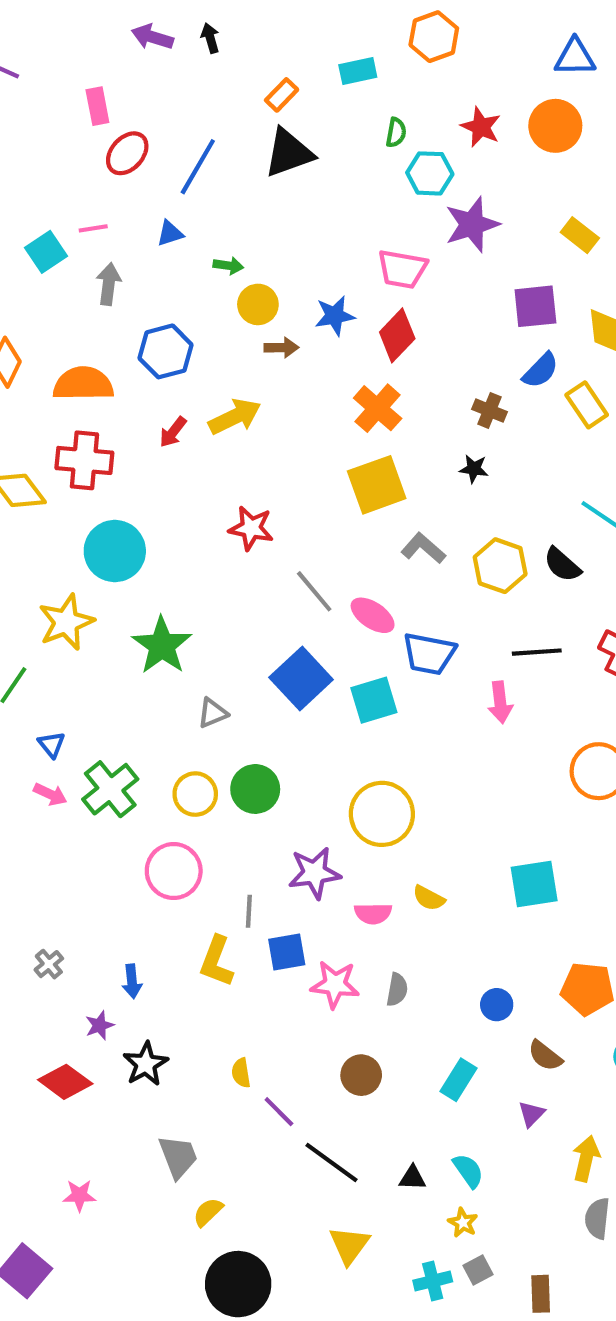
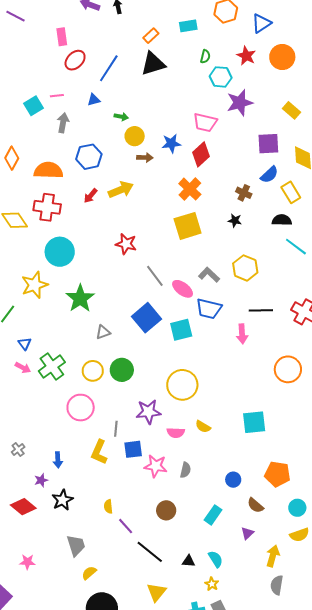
blue triangle: (575, 57) -> (261, 23), moved, turned -35
gray L-shape: (423, 548) -> (209, 275), moved
black semicircle: (562, 565) -> (282, 220), moved, turned 138

